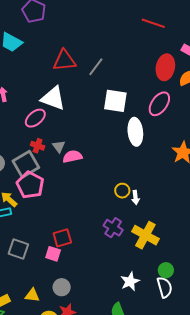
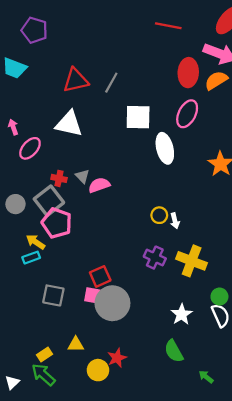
pink ellipse: (35, 118) -> (30, 148), moved
gray circle: (62, 287) -> (112, 303), moved, size x1.8

